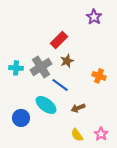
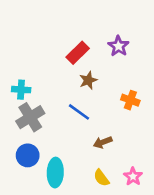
purple star: (94, 17) -> (118, 46), moved
gray cross: (41, 67) -> (30, 117), moved
cyan ellipse: (46, 105) -> (55, 173), moved, turned 55

